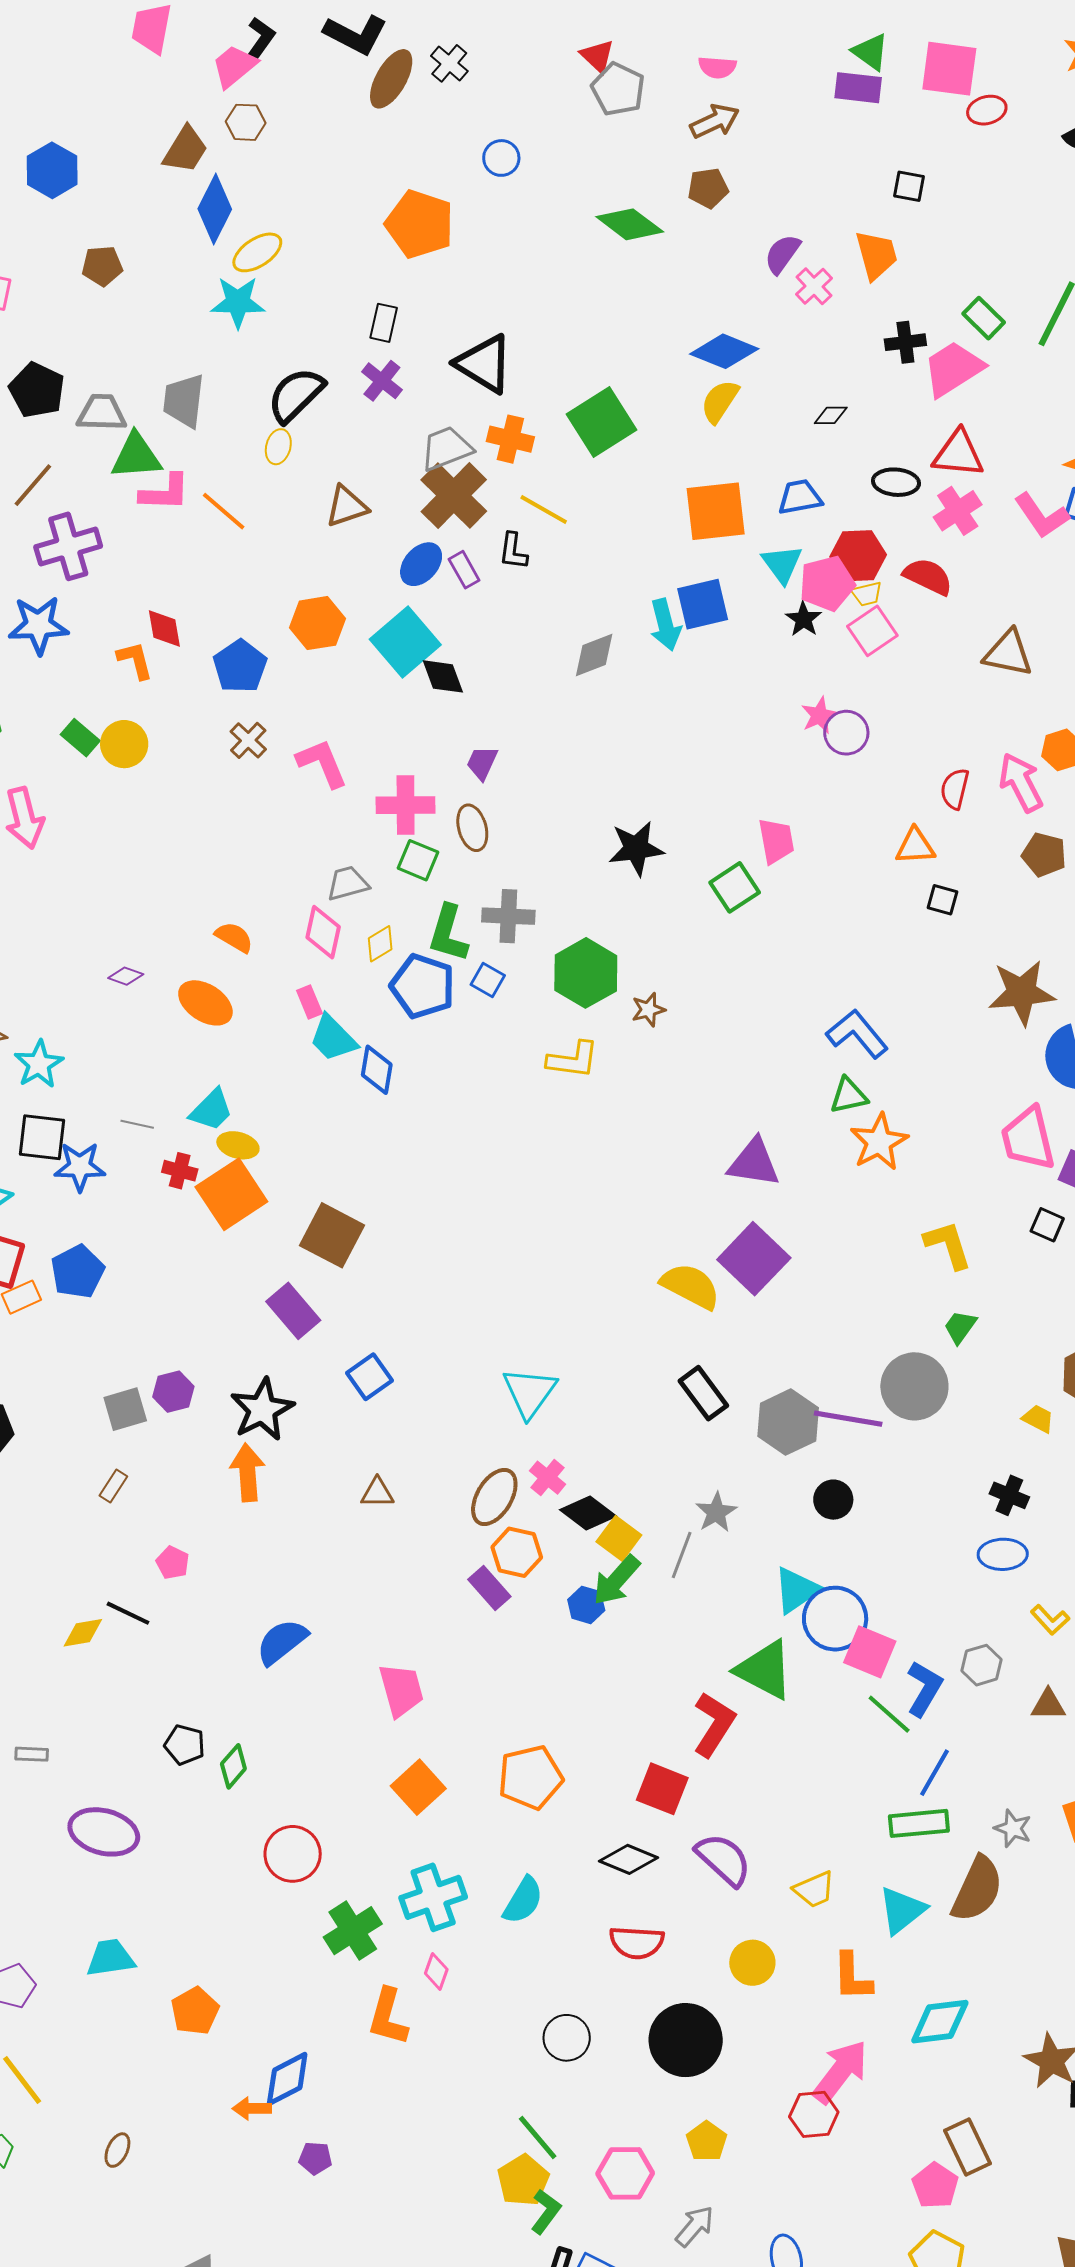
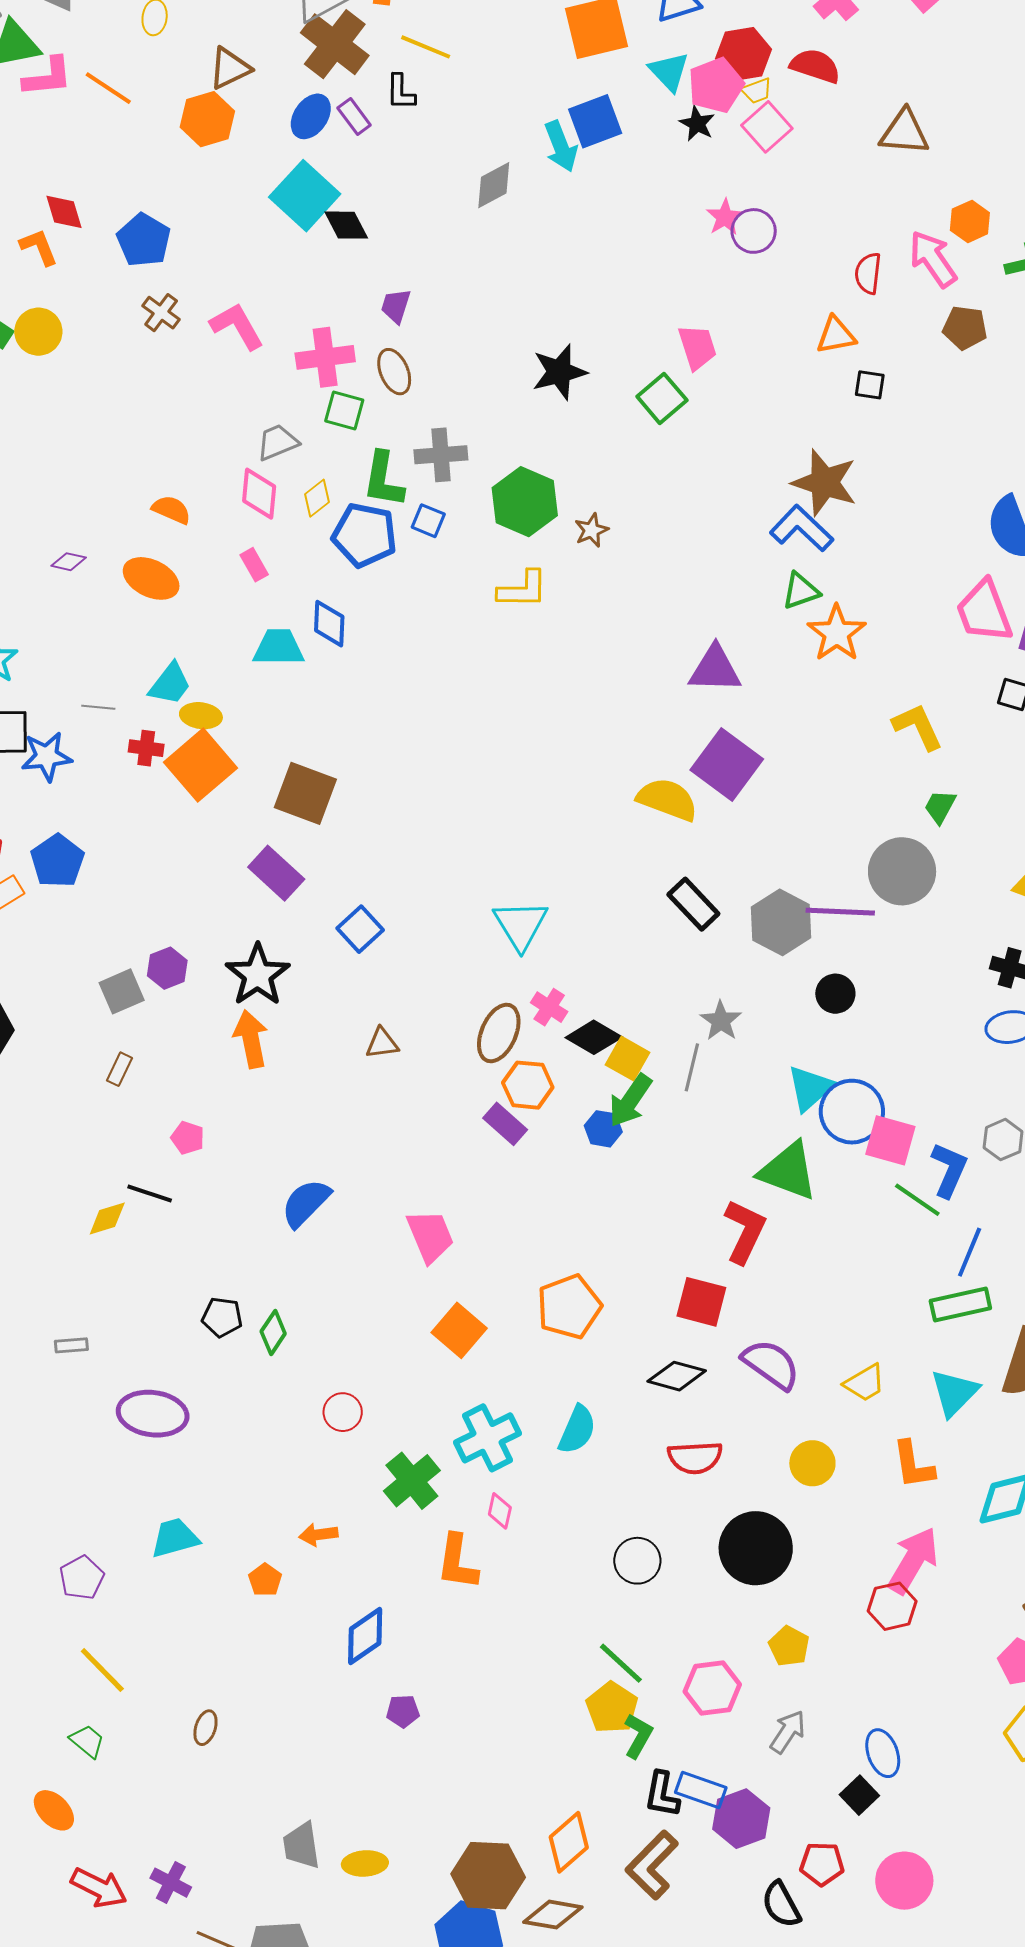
orange hexagon: (317, 623) -> (207, 119), moved
brown star: (1022, 992) -> (825, 483), moved, turned 30
cyan trapezoid: (333, 1038) -> (279, 647), moved, turned 142
red circle: (293, 1854) -> (343, 1412), size x0.7
orange pentagon: (195, 2011) -> (265, 1580), size x0.7
orange arrow: (252, 2108) -> (318, 1535), moved

